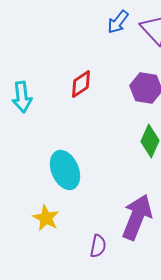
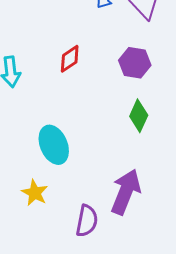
purple semicircle: (98, 246) -> (87, 221), size x1.4

